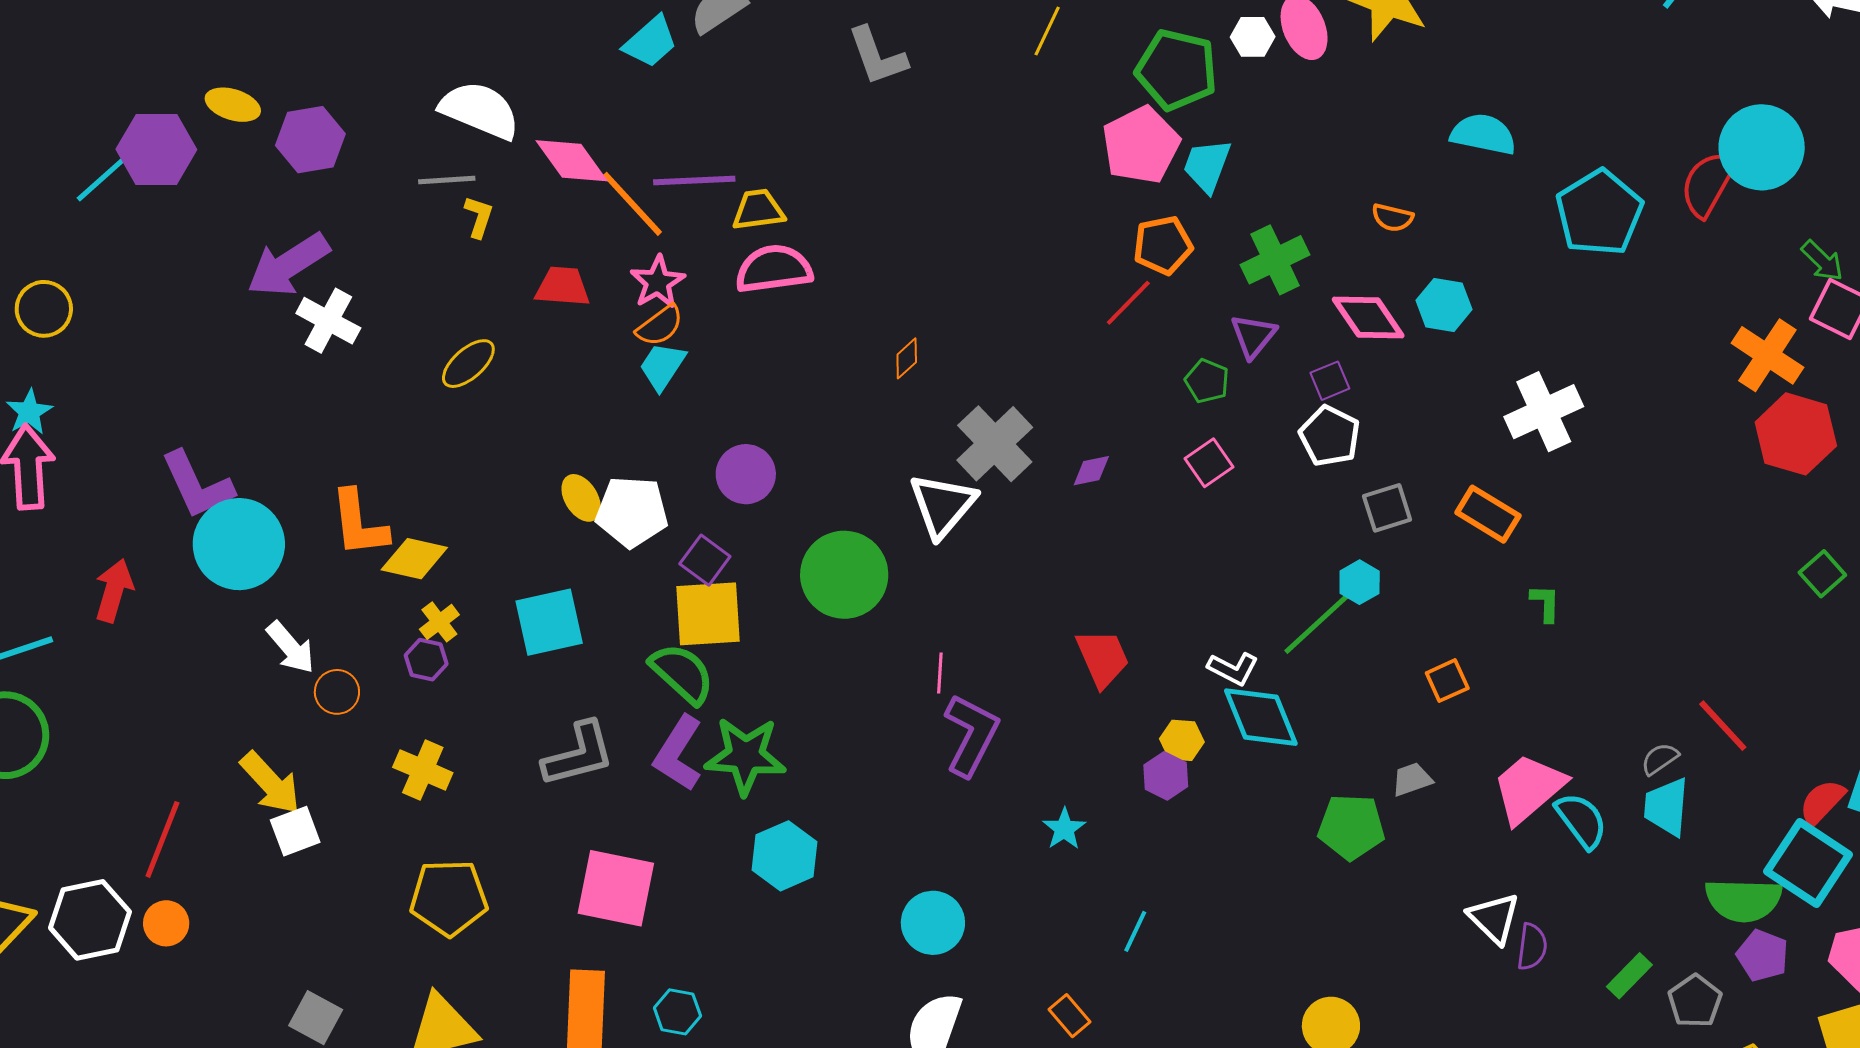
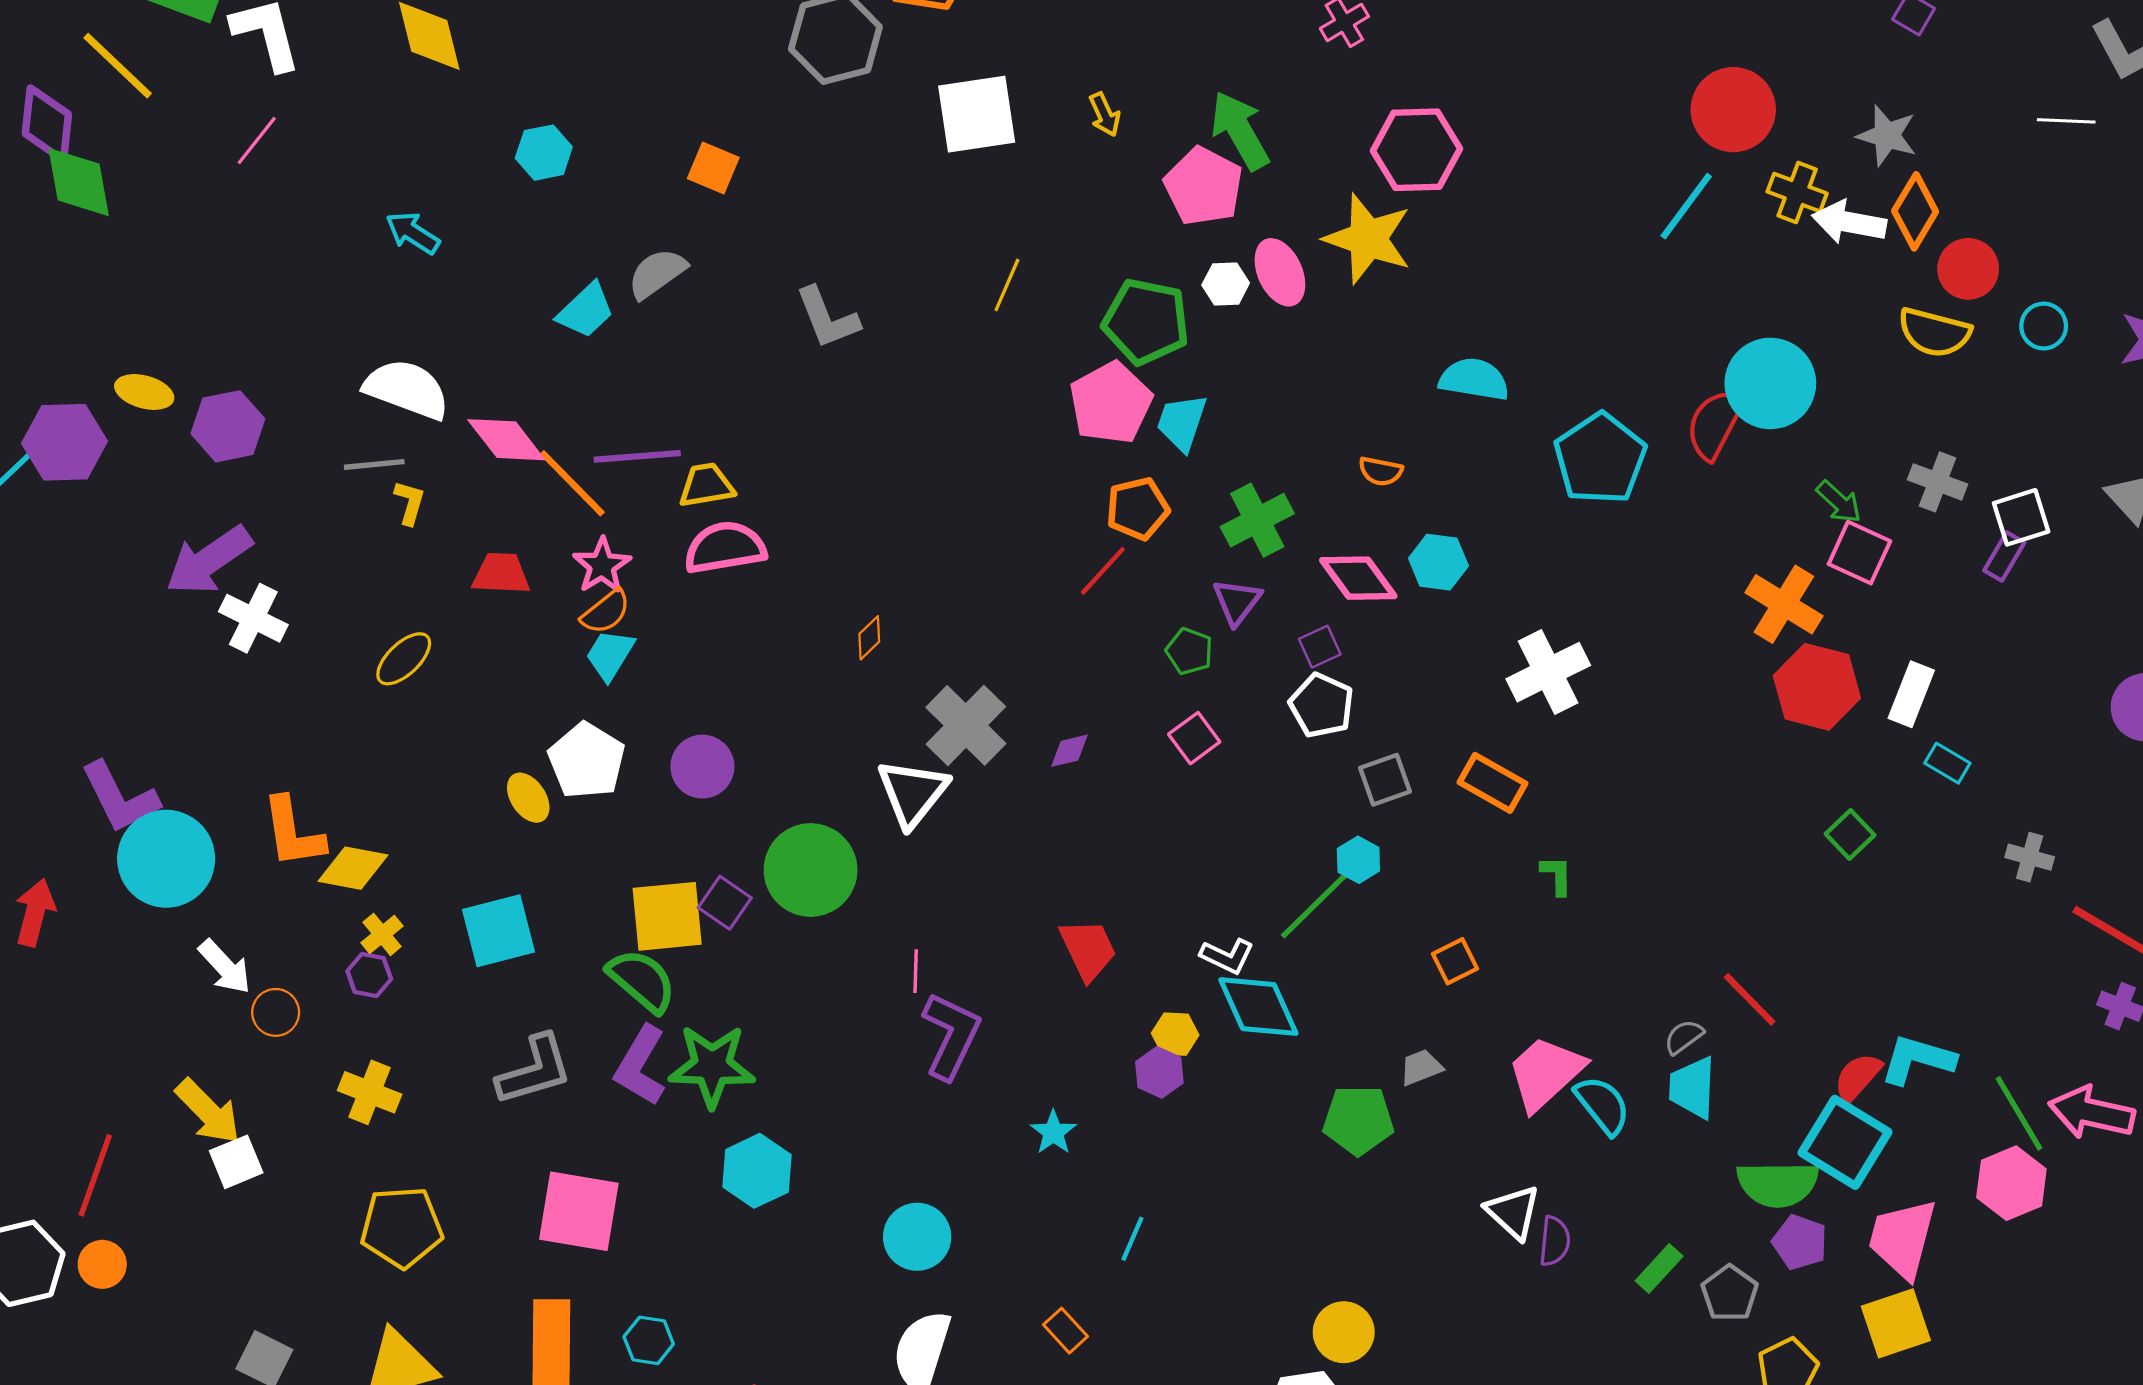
white pentagon: (632, 512) -> (587, 761), moved, turned 30
purple square: (705, 560) -> (725, 903), moved

